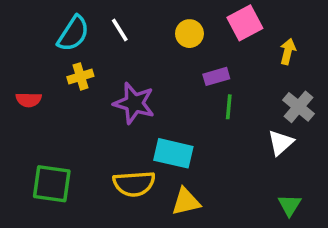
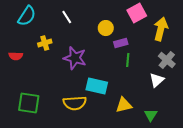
cyan semicircle: (73, 34) -> (27, 16), moved
yellow circle: (189, 34) -> (106, 28), moved
yellow arrow: (288, 51) -> (161, 29), size x1.6
yellow triangle: (186, 202) -> (124, 105), moved
green triangle: (290, 205) -> (151, 115), moved

